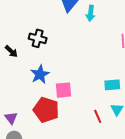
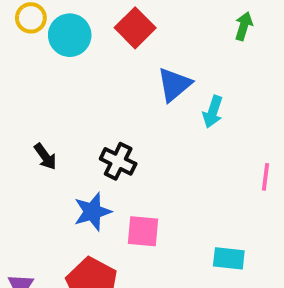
black cross: (38, 38) -> (118, 161), moved
pink square: (63, 90) -> (143, 231), moved

